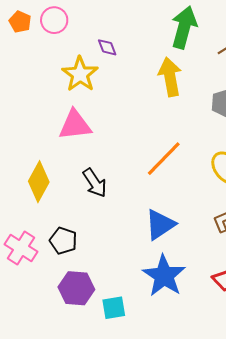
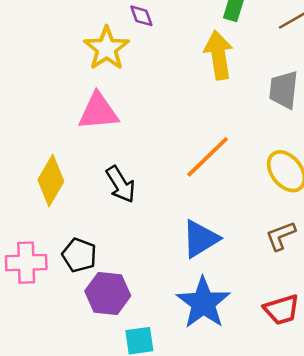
pink cross: (21, 248) -> (26, 263), turned -36
purple hexagon: (76, 288) -> (108, 293), moved

